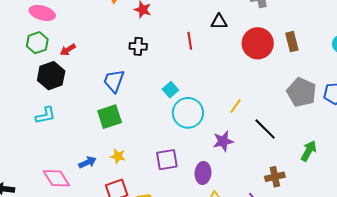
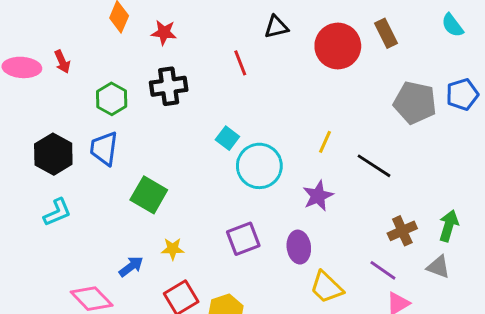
green hexagon: (37, 43) -> (112, 99), moved
black cross: (138, 46) -> (169, 86), size x1.4
red arrow: (68, 50) -> (62, 62), moved, turned -70
blue trapezoid: (114, 81) -> (104, 148), moved
green square: (110, 117) -> (149, 195), turned -30
green arrow: (309, 151) -> (449, 226), moved

